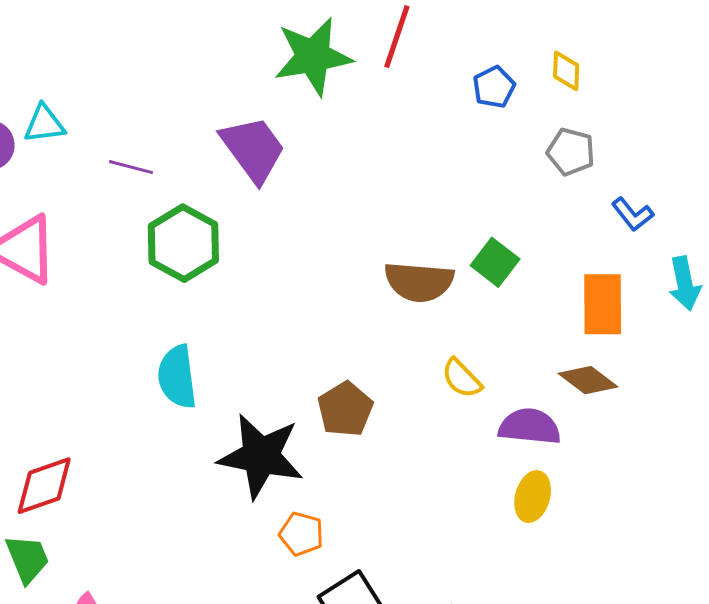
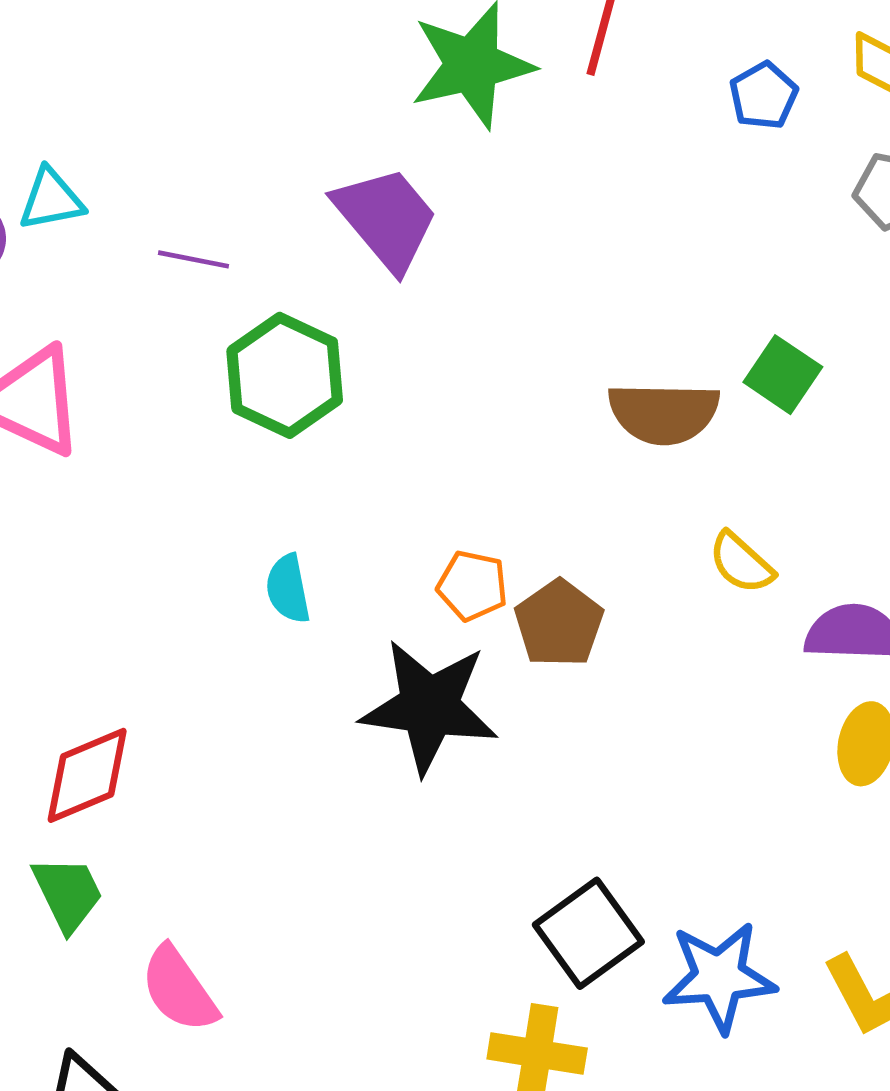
cyan semicircle: (177, 377) -> (288, 589), size x0.7
orange pentagon: (301, 534) -> (472, 586), moved

